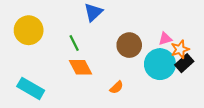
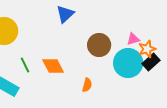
green line: (74, 43) -> (25, 65), moved
orange semicircle: (116, 87) -> (87, 85), turned -32

